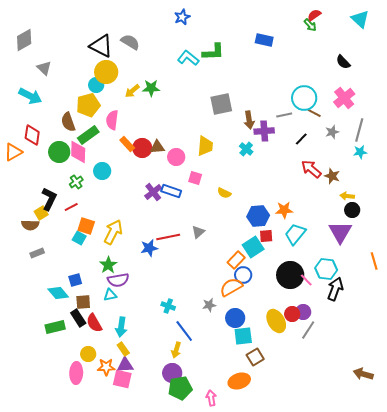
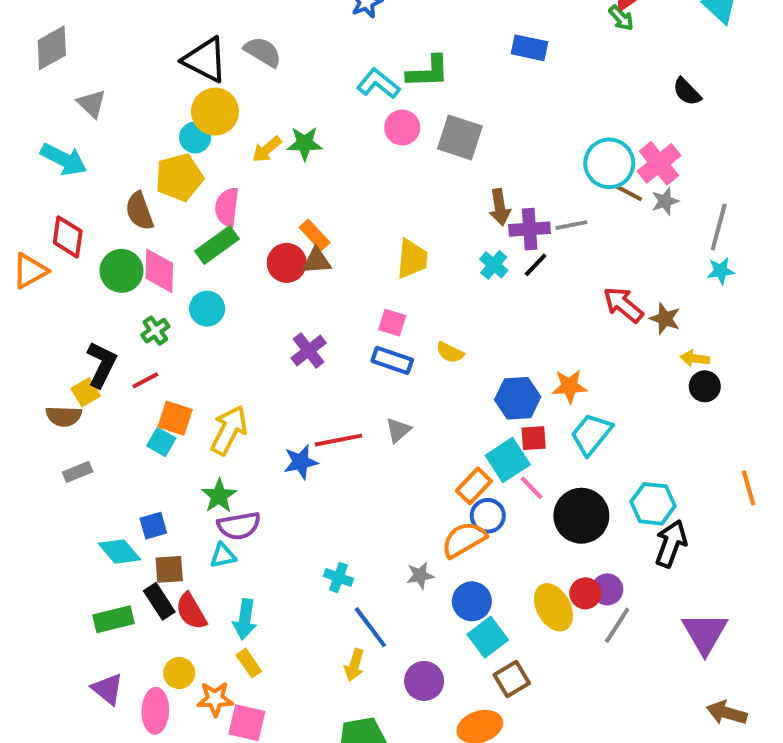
pink cross: (344, 98) -> (659, 163), moved
gray square: (221, 104) -> (460, 137), moved, turned 30
gray line: (284, 115) -> (571, 225), moved
gray star: (332, 132) -> (665, 201), moved
green rectangle: (88, 135) -> (217, 245), moved
black line: (301, 139) -> (536, 265), moved
orange rectangle: (127, 144) -> (315, 235), moved
pink circle: (176, 157) -> (402, 127), moved
blue rectangle: (171, 191) -> (392, 360), moved
purple triangle: (340, 232) -> (705, 633), moved
pink line: (306, 280) -> (532, 488), moved
cyan square: (243, 336) -> (488, 637), turned -30
purple triangle: (125, 365) -> (108, 689), moved, turned 42
purple circle: (172, 373) -> (424, 681), moved

